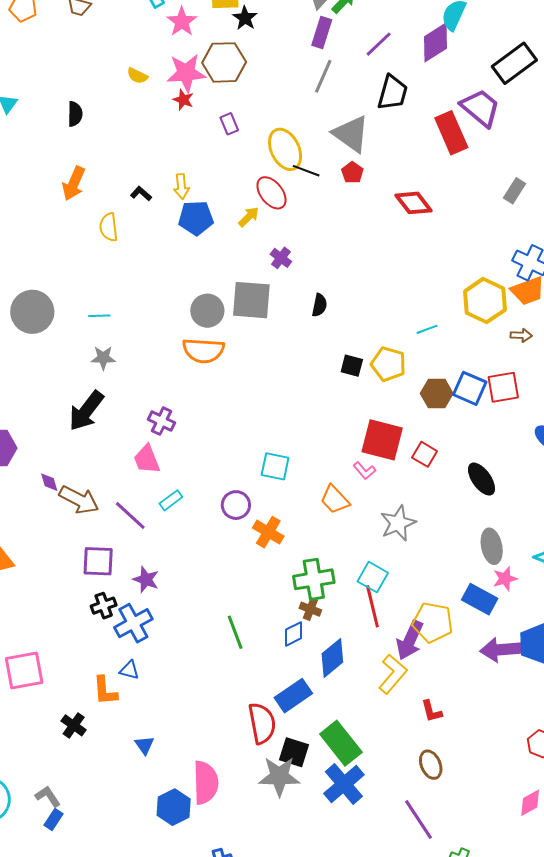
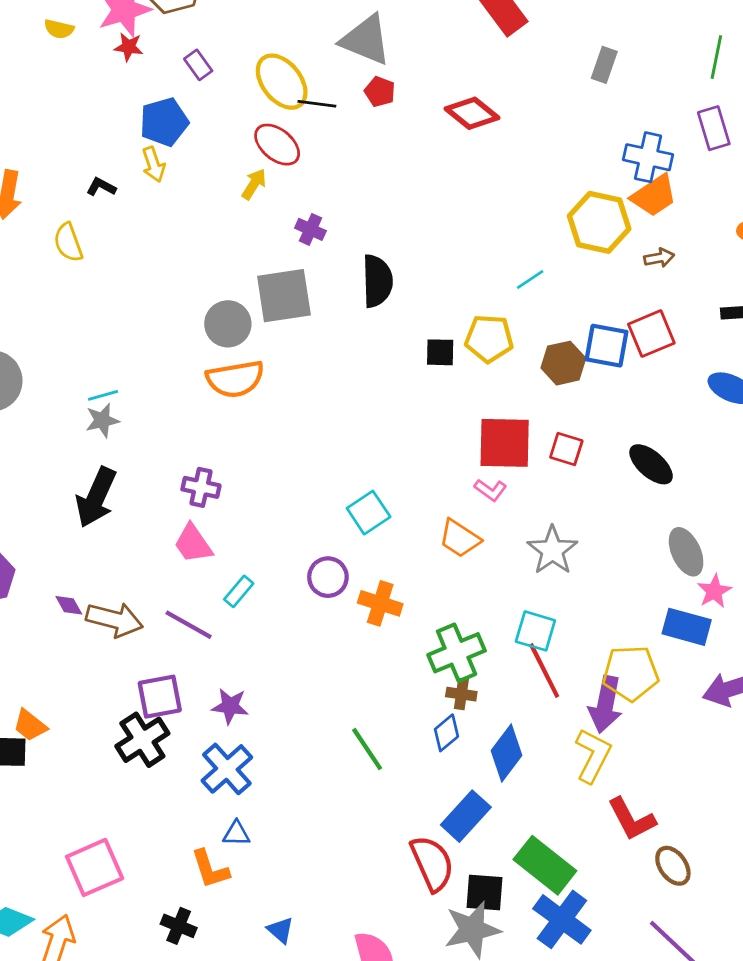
blue pentagon: (196, 218) -> (164, 122), moved
black semicircle: (319, 305) -> (377, 281), size x1.6
cyan line: (99, 316) -> (103, 395), moved
cyan square: (275, 466) -> (369, 513), turned -32
black cross: (104, 606) -> (142, 740), moved, size x1.5
red L-shape: (432, 711) -> (632, 819), moved, size x1.5

